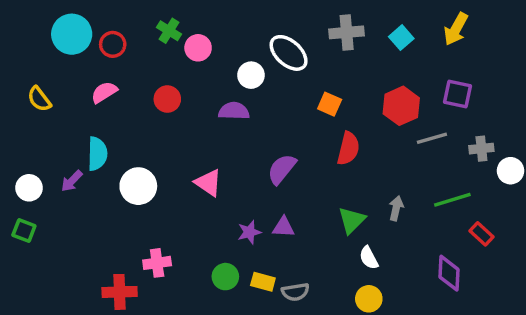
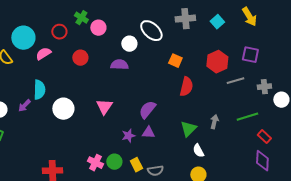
yellow arrow: (456, 29) -> (249, 17), turned -60
cyan circle: (72, 34) -> (23, 38), moved
red circle: (113, 44) -> (59, 32), moved
purple semicircle: (282, 169) -> (147, 110), moved
pink triangle: (208, 183) -> (104, 107), turned 30
pink cross: (157, 263) -> (95, 163), moved, turned 35
purple diamond: (449, 273) -> (262, 161), moved
yellow rectangle: (263, 282) -> (136, 165), turned 48

